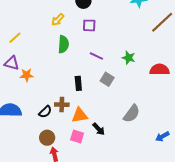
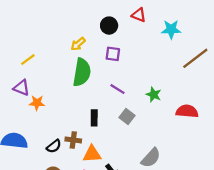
green semicircle: (63, 44) -> (82, 72), size x1.4

